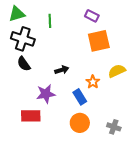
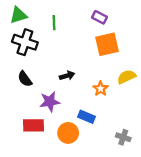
black semicircle: (24, 64) -> (25, 79), moved
blue rectangle: (80, 97) -> (86, 117), moved, turned -35
orange circle: (80, 123) -> (68, 133), moved

